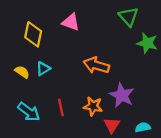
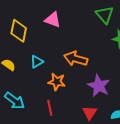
cyan triangle: (43, 69) -> (37, 62), moved
orange star: (93, 106) -> (57, 82), moved
red line: (61, 107) -> (50, 108), moved

